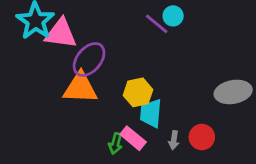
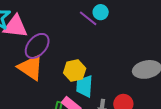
orange triangle: (80, 88) -> (31, 68), turned 32

